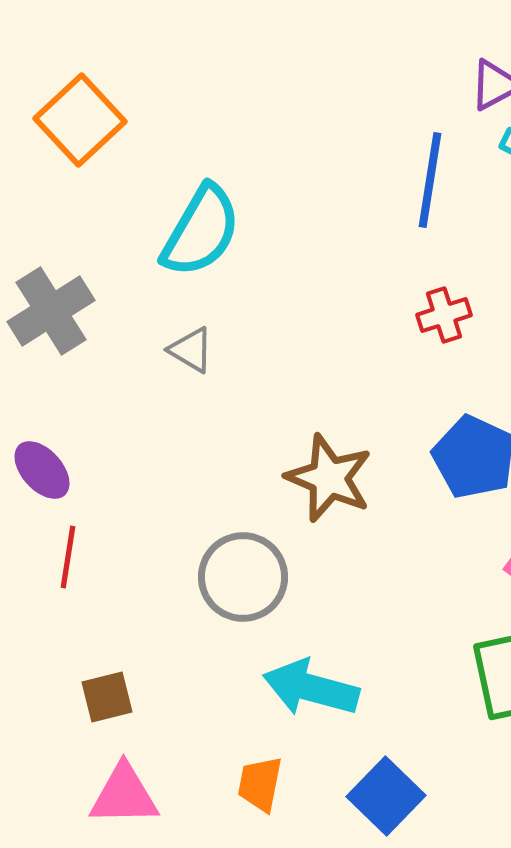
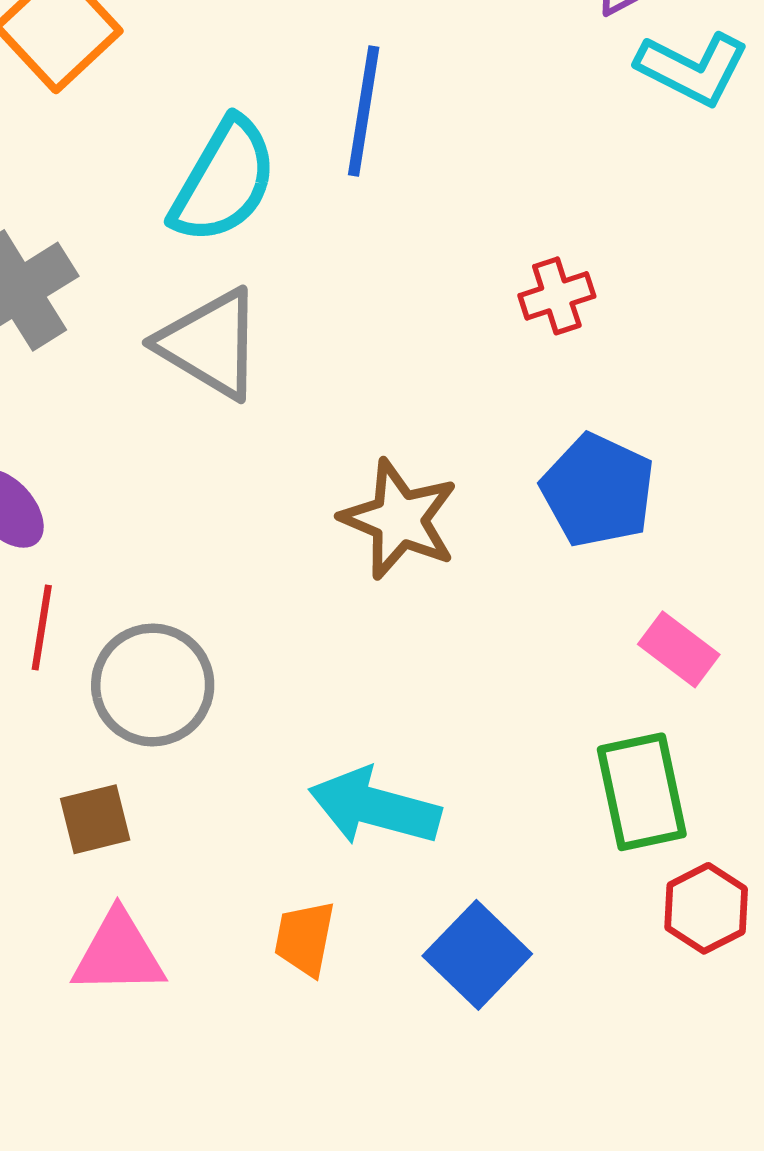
blue line: (430, 180) -> (364, 111), moved
gray triangle: (191, 350) -> (210, 344), size x1.8
gray circle: (243, 577) -> (153, 685), moved

